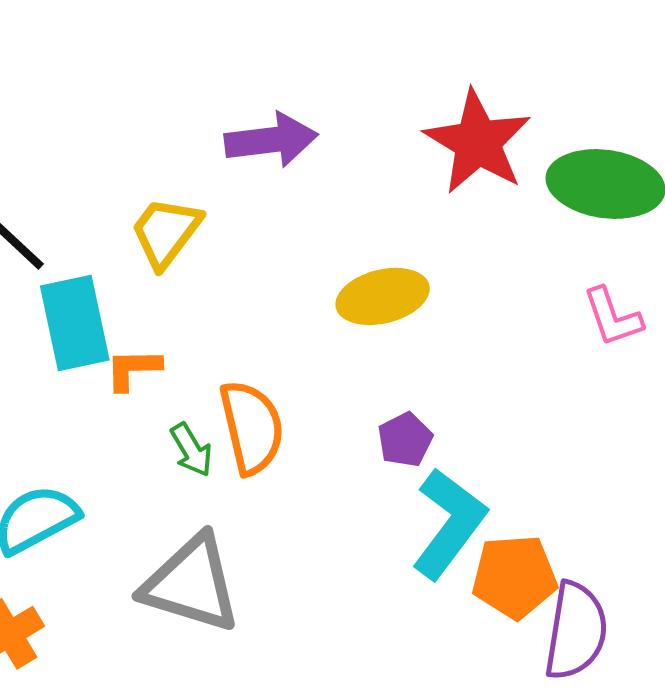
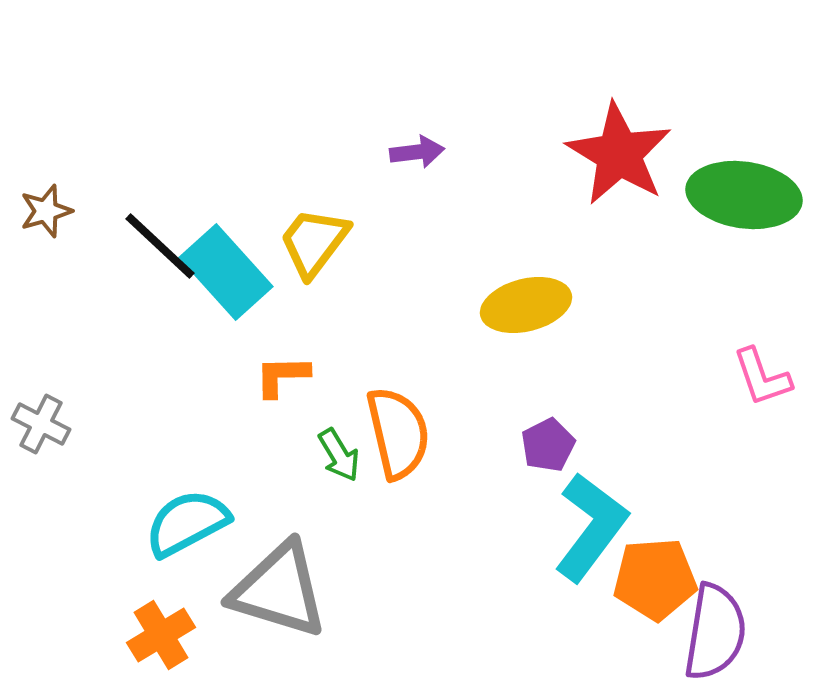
purple arrow: (271, 140) -> (417, 152), size x0.6
pink L-shape: (613, 317) -> (762, 377), moved
cyan rectangle: (75, 323) -> (226, 272), moved, turned -30
gray triangle: (191, 584) -> (279, 590), moved

